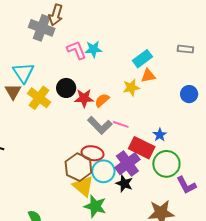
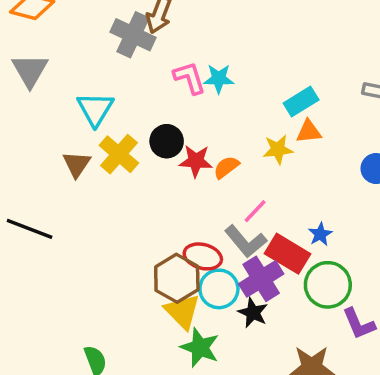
brown triangle: (13, 92) -> (77, 164), moved
pink line: (121, 124) -> (255, 211), turned -70
gray L-shape: (100, 125) -> (246, 241), moved

